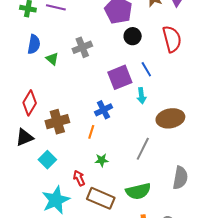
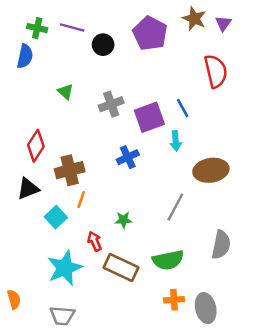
black circle: (133, 36) -> (103, 45), moved
blue semicircle: (34, 44) -> (25, 56), moved
gray cross: (82, 47) -> (111, 104), moved
orange line: (91, 132) -> (81, 200), moved

